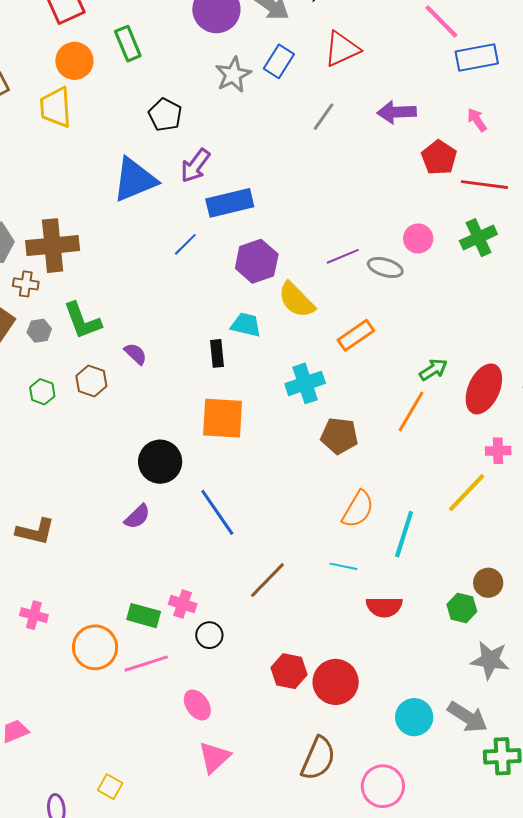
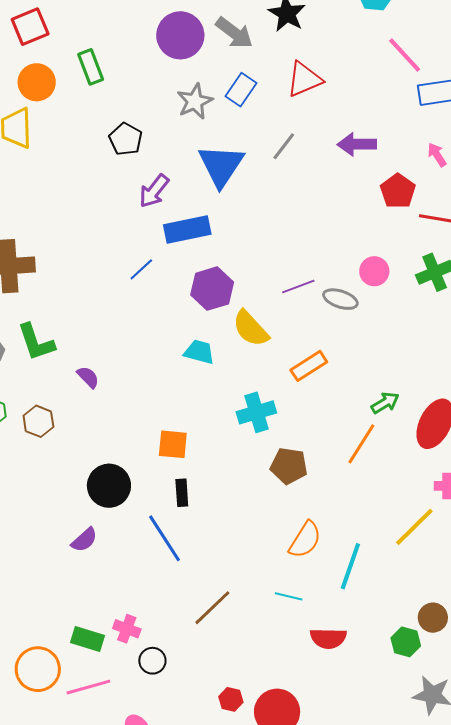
blue triangle: (135, 180) -> (221, 165), moved, turned -36
black rectangle: (217, 353) -> (182, 493), moved
brown hexagon: (91, 381) -> (38, 421), moved
orange square: (223, 418) -> (173, 444), size x0.7
red hexagon: (289, 671) -> (231, 699), size x0.7

